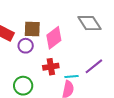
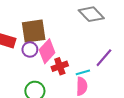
brown square: (32, 29) -> (34, 31), size x1.4
pink diamond: (54, 38) -> (47, 51), moved

